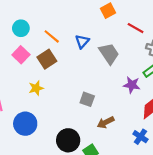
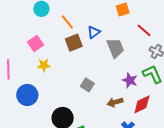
pink square: (21, 55) -> (36, 43), moved
brown square: (47, 59) -> (74, 43), moved
brown arrow: (106, 122) -> (115, 102), moved

